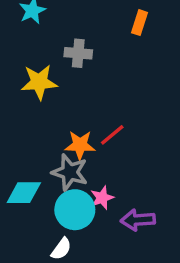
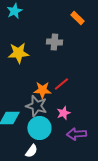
orange rectangle: (139, 23) -> (77, 18), turned -64
gray cross: (78, 53) -> (54, 42), moved
pink star: (102, 198) -> (63, 113), moved

